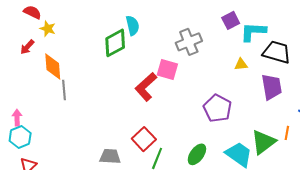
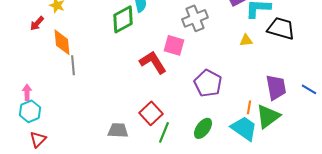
red L-shape: (146, 87) -> (153, 62), turned 100
purple trapezoid: (272, 87) -> (276, 87), moved
purple pentagon: (217, 108) -> (208, 83), moved
orange line: (287, 133) -> (249, 107), moved

